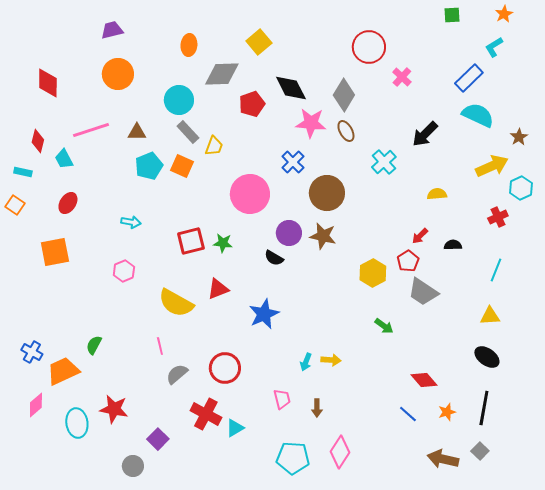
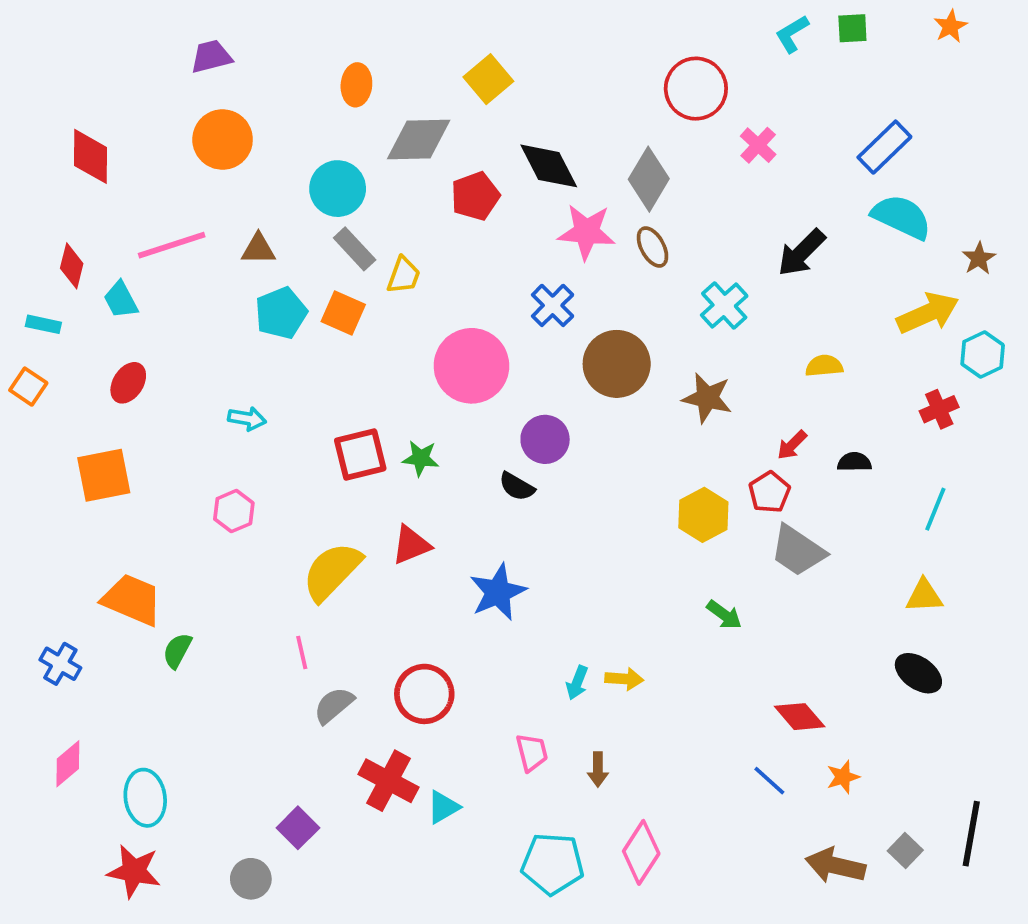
cyan L-shape: (494, 47) -> (792, 34), moved
brown star: (323, 236) -> (707, 398), moved
yellow semicircle: (176, 303) -> (332, 571), turned 105
orange trapezoid: (63, 371) -> (132, 600), moved, turned 48
black line: (484, 408) -> (971, 834), moved
red star: (114, 409) -> (134, 871), moved

